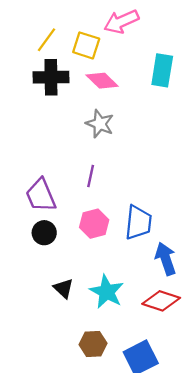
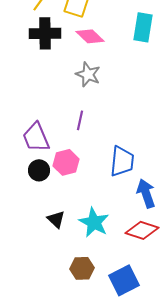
pink hexagon: (94, 224) -> (66, 162), moved

